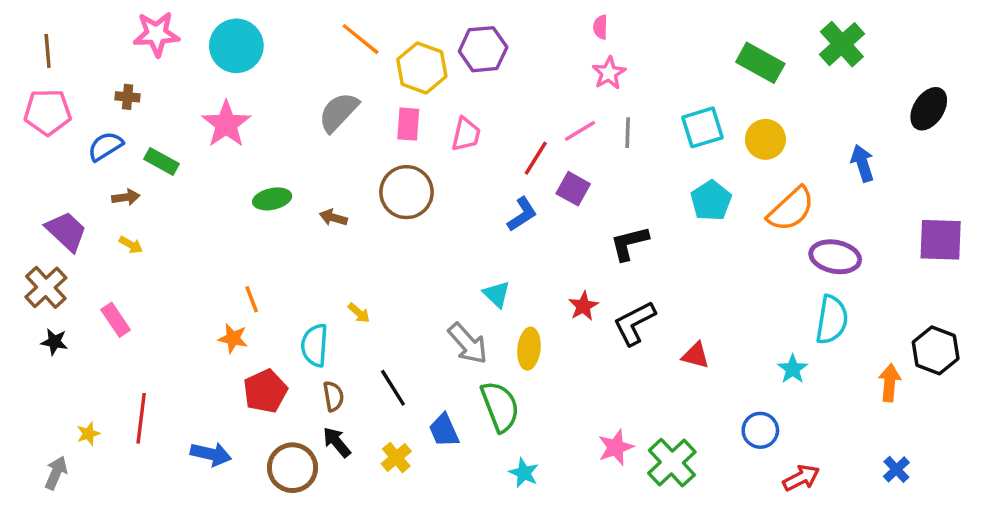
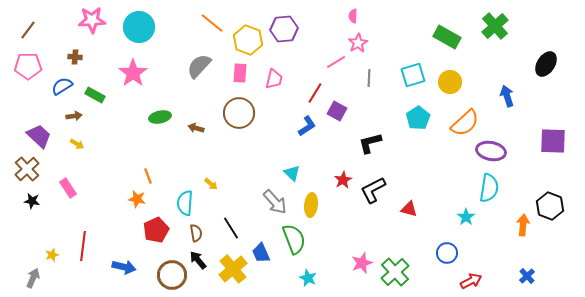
brown line: (48, 51) -> (28, 30), turned 42
pink line: (580, 131) -> (336, 62), moved
yellow cross: (396, 457) -> (233, 269), size x1.6

